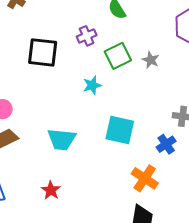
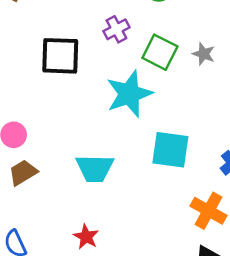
green square: (118, 56) -> (160, 52), turned -32
cyan star: (92, 85) -> (129, 94), size x1.8

